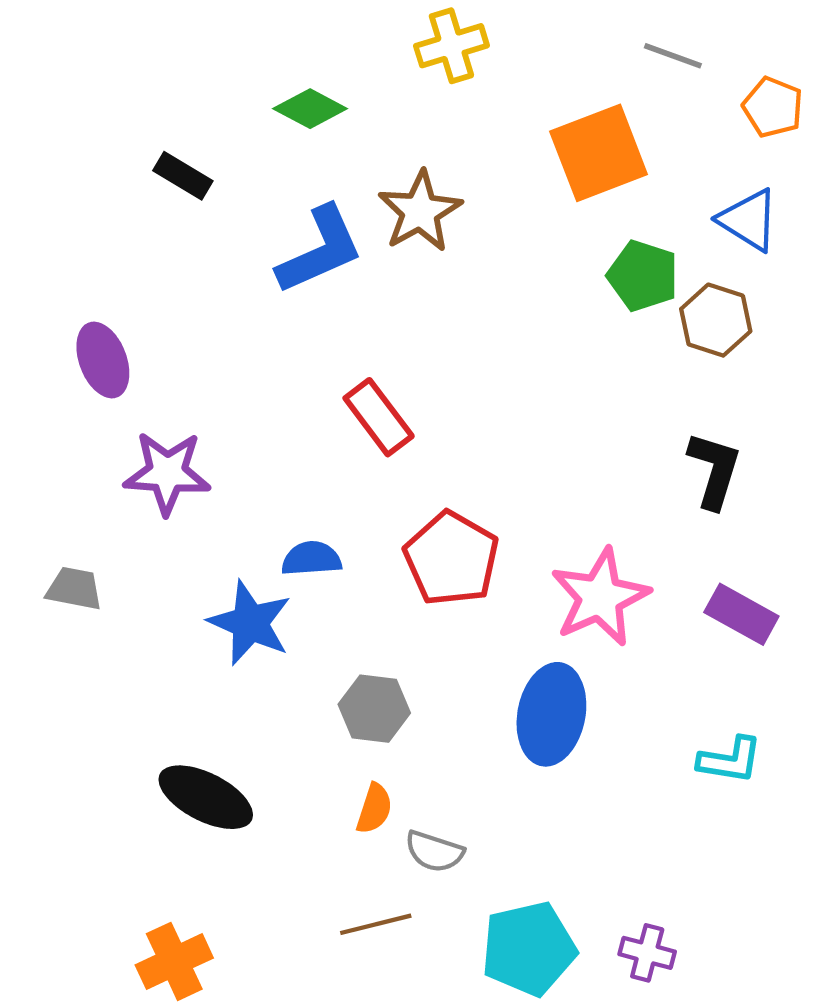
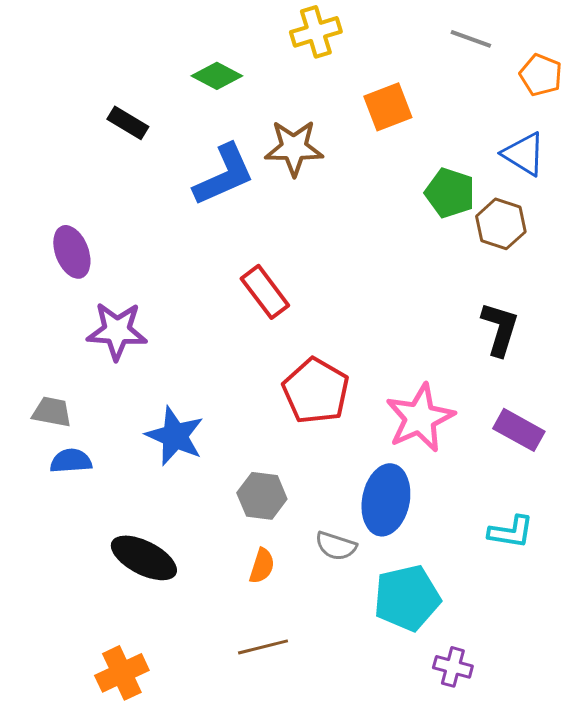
orange square: (599, 153) -> (388, 107), moved, size x0.7
brown star: (420, 211) -> (294, 148), turned 30
blue semicircle: (311, 559) -> (71, 461), moved
gray semicircle: (434, 851) -> (336, 546), moved
cyan pentagon: (529, 949) -> (407, 598), moved

